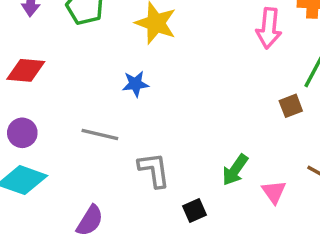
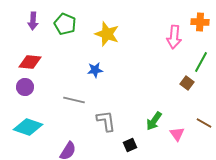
brown square: (291, 106) -> (187, 83), turned -32
purple circle: (22, 133) -> (25, 87), moved

